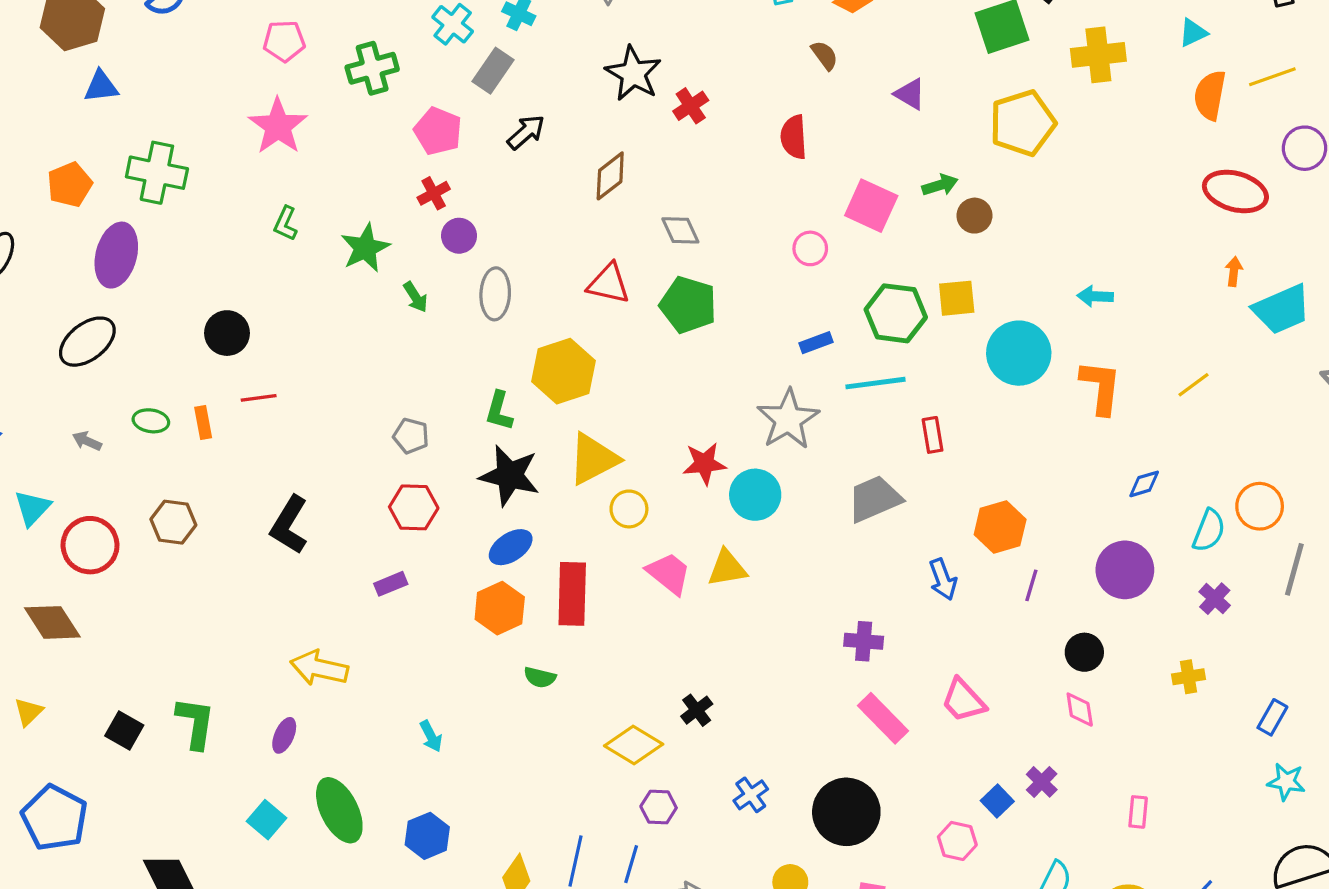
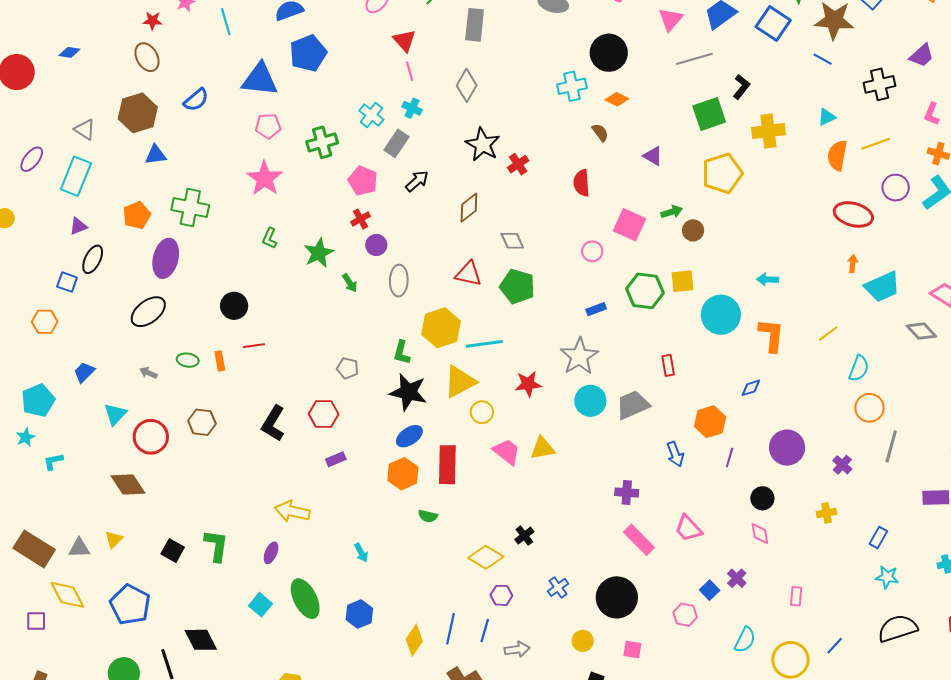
cyan line: (876, 383) -> (484, 344), moved
blue diamond: (1144, 484) -> (751, 388), moved
cyan circle: (755, 495) -> (590, 401), moved
red hexagon: (414, 507) -> (324, 414), moved
cyan semicircle: (1209, 531) -> (859, 368), moved

